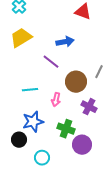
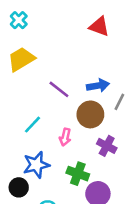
blue arrow: (65, 42) -> (98, 86), moved
cyan line: (30, 90) -> (33, 125), turned -42

